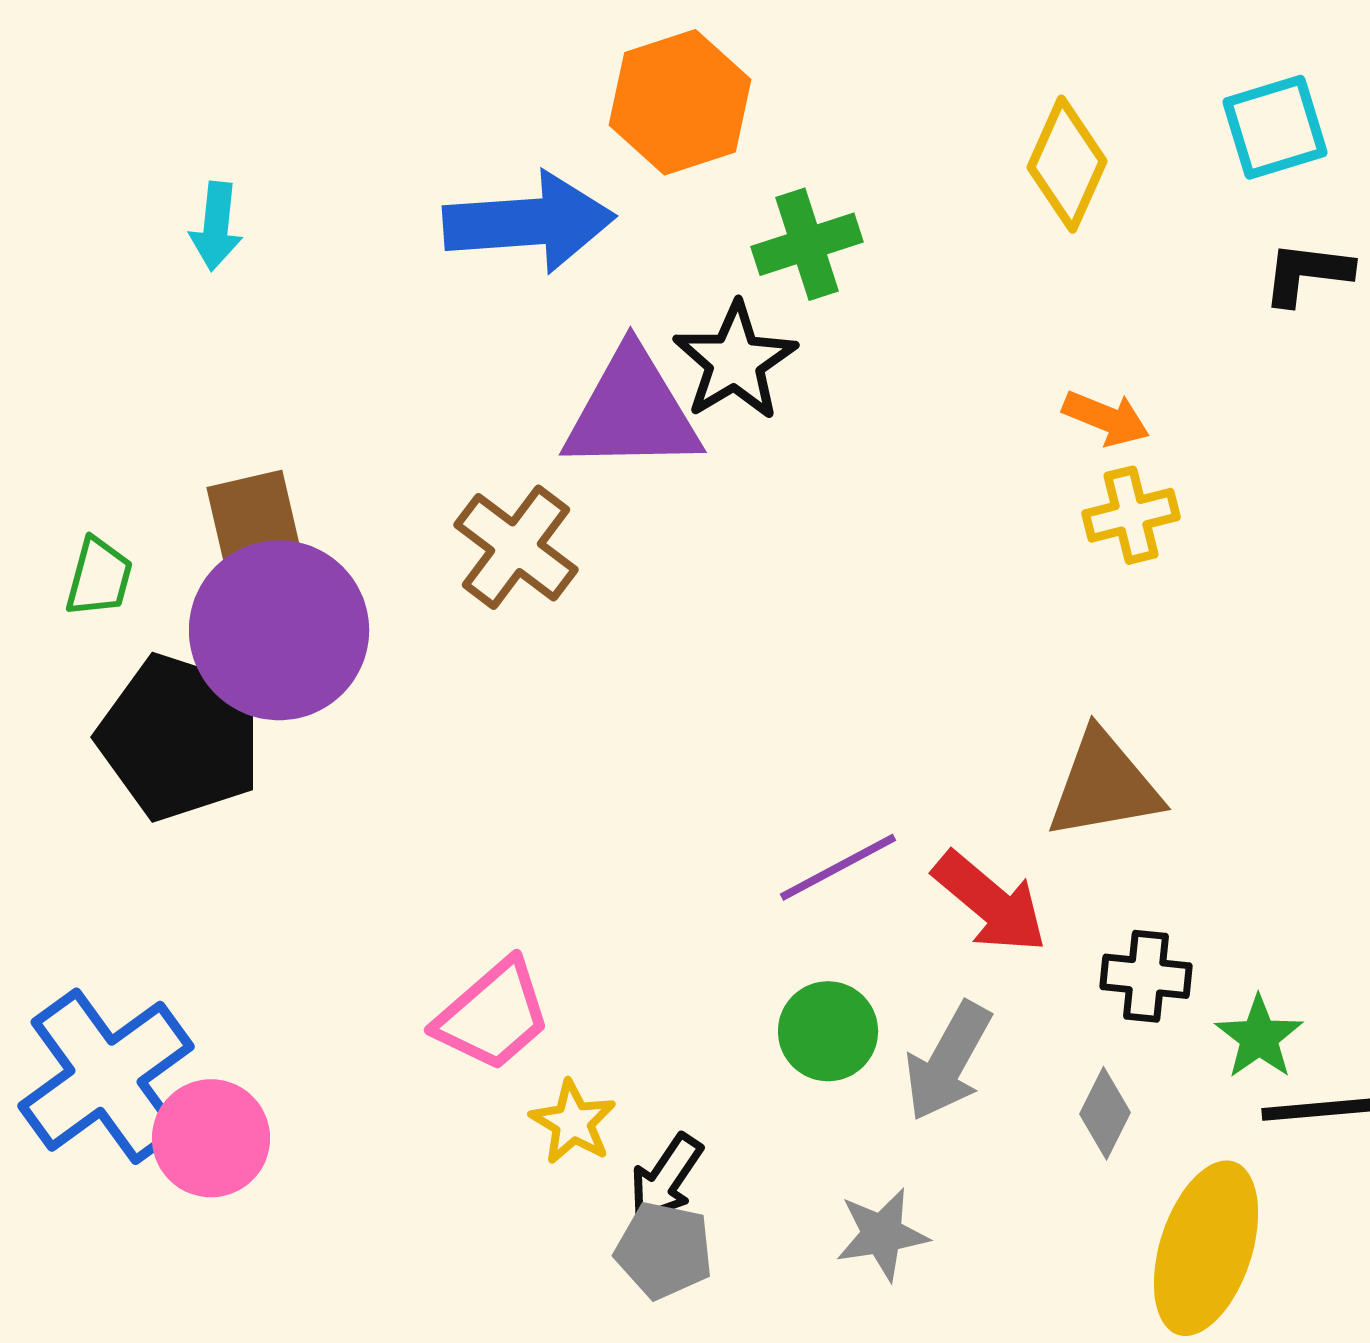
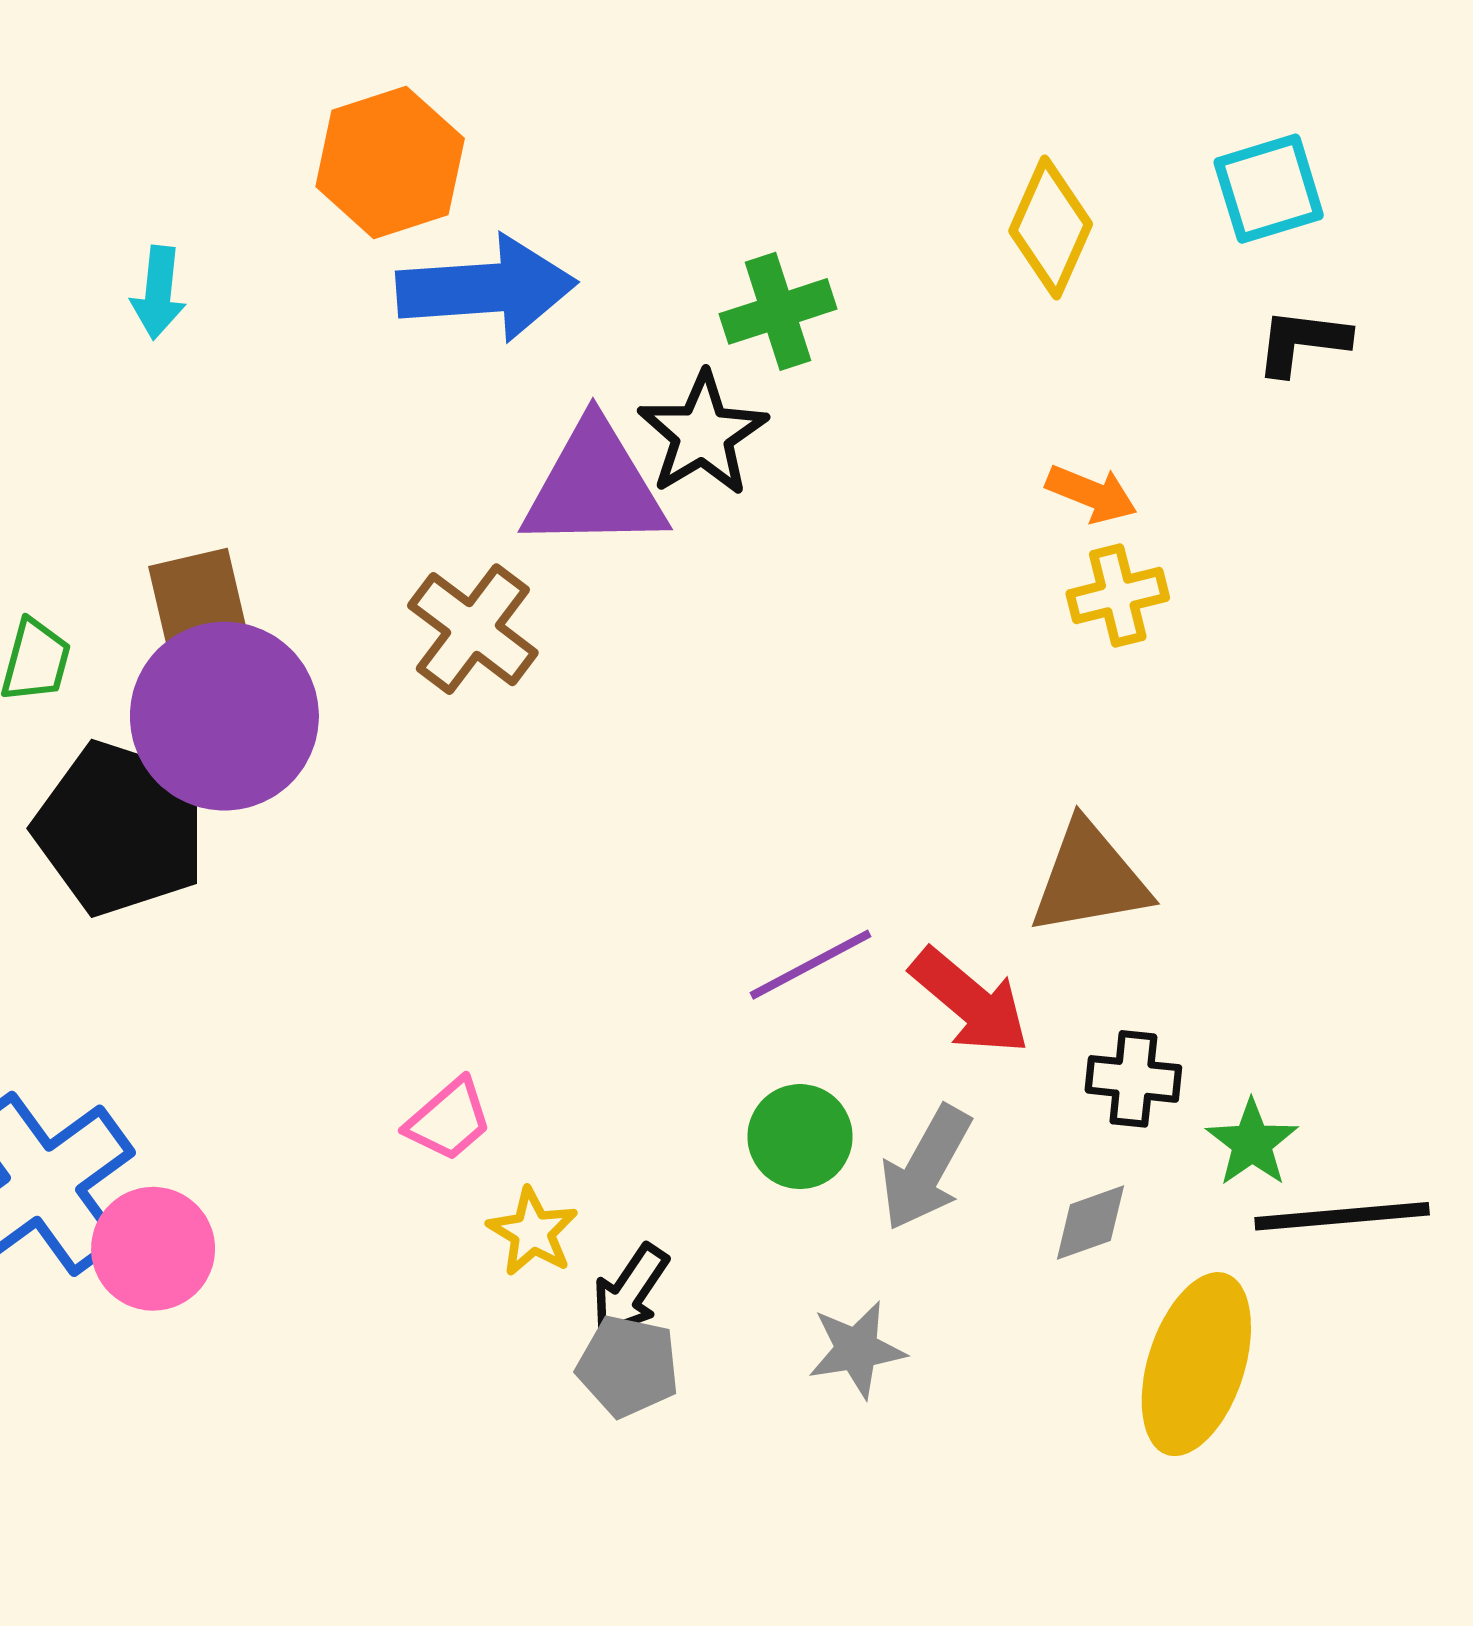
orange hexagon: (680, 102) -> (390, 163), moved
pink trapezoid: (493, 1015) -> (449, 1120), size x0.7
gray diamond: (1105, 1113) -> (1090, 1223), turned 44

